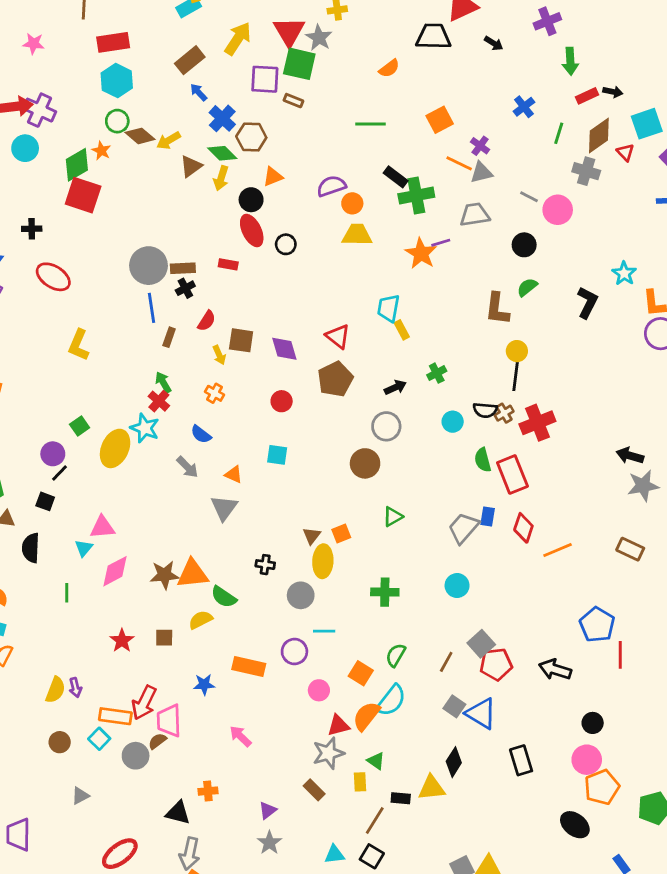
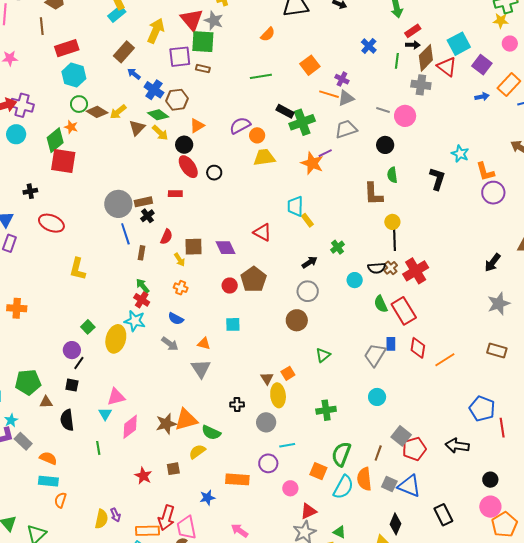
black arrow: (613, 92) -> (413, 45), moved
red triangle: (625, 152) -> (447, 67), size x1.5
yellow arrow: (221, 178) -> (160, 133), turned -54
green semicircle: (527, 287) -> (392, 175), turned -49
brown pentagon: (335, 379) -> (254, 279), moved
black arrow: (630, 456) -> (493, 263), moved, turned -60
green semicircle: (396, 655) -> (341, 454), size x1.4
orange semicircle: (366, 716) -> (364, 479), moved, turned -35

